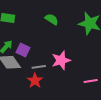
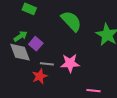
green semicircle: (52, 19) -> (71, 21), size x1.6

